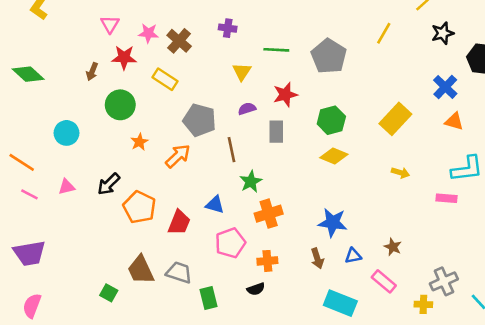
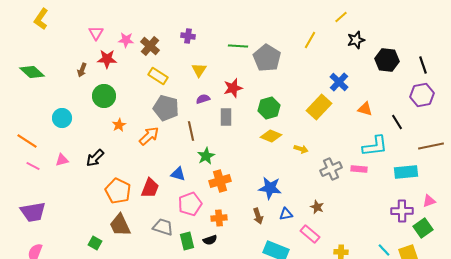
green line: (276, 50) -> (238, 46), moved
yellow rectangle: (165, 79) -> (158, 76), moved
blue cross: (445, 87) -> (339, 82), moved
yellow arrow: (400, 173) -> (301, 149), moved
orange pentagon: (139, 207) -> (118, 191), moved
gray trapezoid: (179, 272) -> (163, 227), moved
gray cross: (444, 281) -> (331, 169), moved
green rectangle: (209, 298) -> (187, 241), moved

